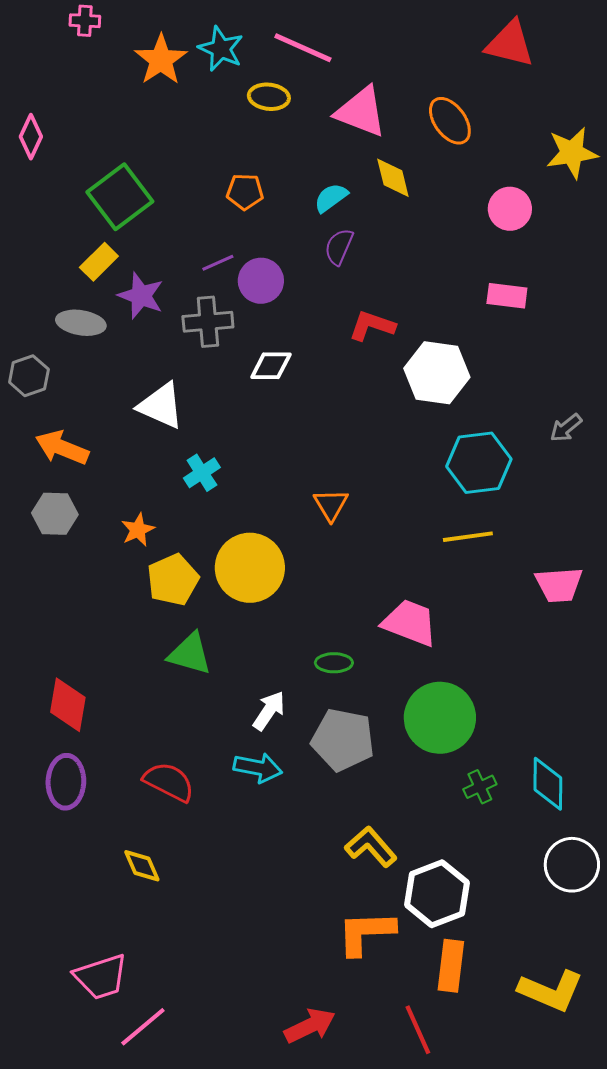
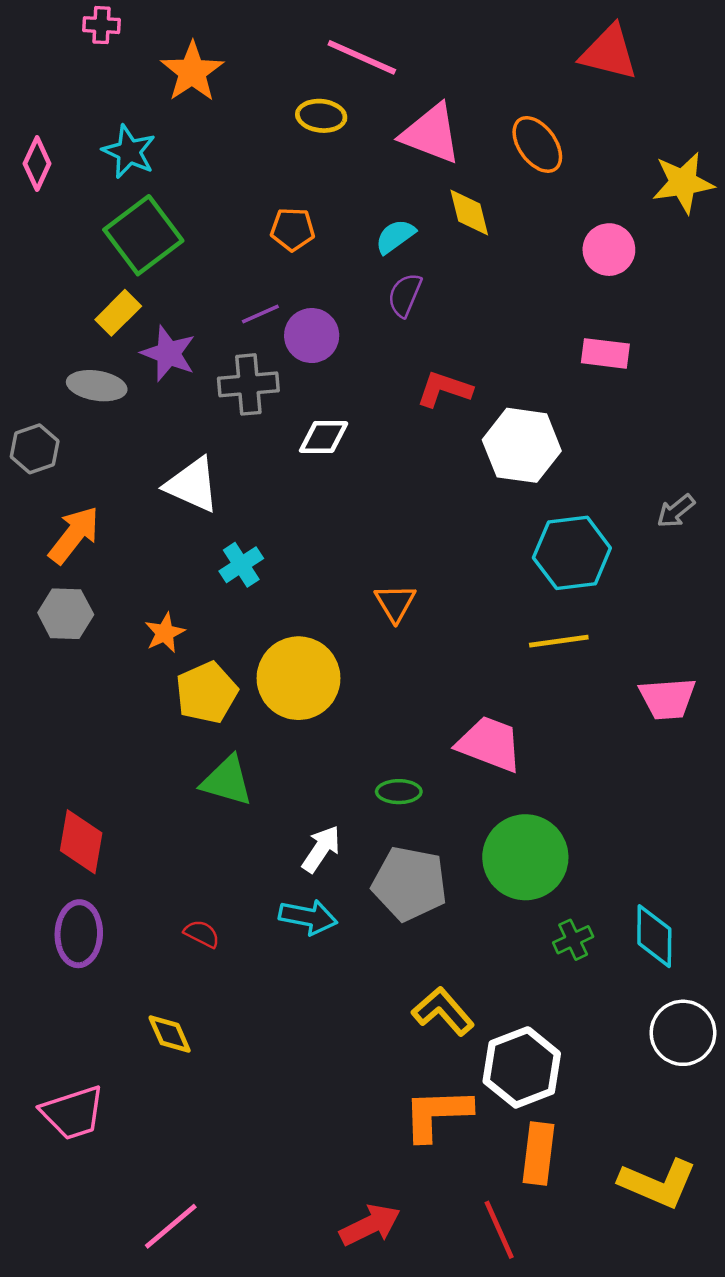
cyan star: (221, 49) -> (129, 152), moved
orange arrow: (62, 448) -> (74, 535), turned 106
red semicircle: (169, 782) -> (202, 934), size x0.6
pink trapezoid: (101, 977) -> (73, 1113), moved

